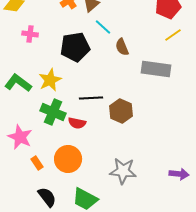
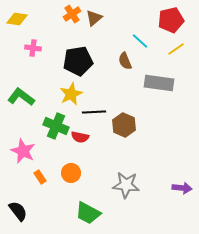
cyan line: (103, 27) -> (140, 41), moved
yellow star: (50, 80) -> (71, 94), moved
orange circle: (68, 159) -> (71, 173), size x0.7
black semicircle: (47, 197) -> (18, 211), moved

